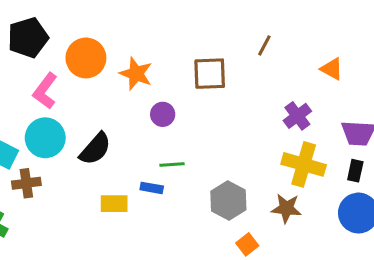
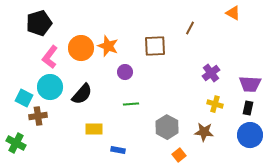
orange circle: (86, 58) -> (81, 48), moved
orange triangle: (332, 69) -> (233, 13), moved
yellow cross: (304, 164) -> (215, 104), size x0.6
blue rectangle: (152, 188) -> (118, 150), moved

